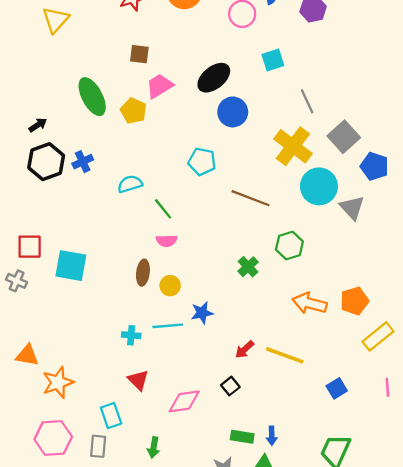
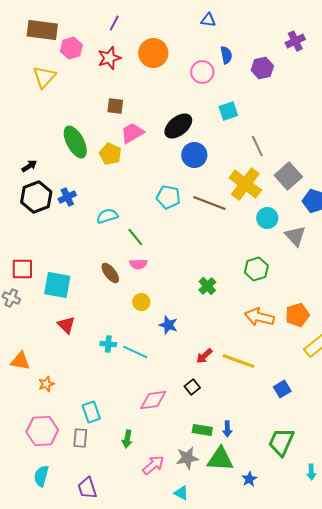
cyan circle: (319, 186) -> (267, 218), size x0.7
brown line: (250, 198) -> (209, 203), moved
green hexagon: (289, 245) -> (256, 269), moved
brown ellipse: (143, 273) -> (110, 273), moved, turned -45
blue star: (202, 313) -> (168, 325), turned 30
cyan line: (168, 326) -> (135, 352), moved, turned 30
red triangle: (138, 380) -> (66, 325), moved
orange star: (58, 382) -> (46, 384), size x0.6

